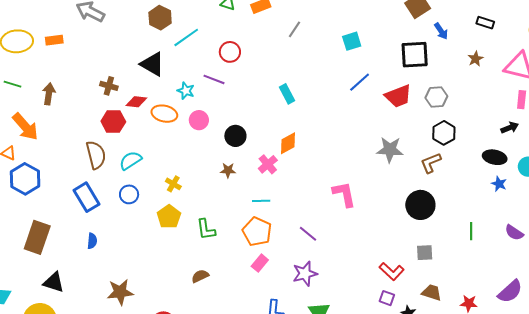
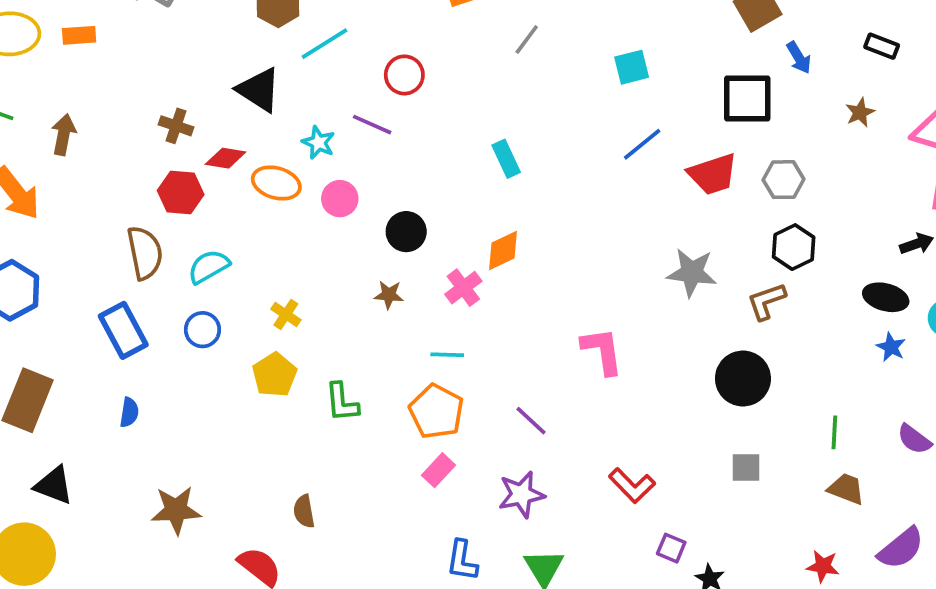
red L-shape: (392, 271) -> (632, 485), moved
brown semicircle: (200, 276) -> (304, 511), moved, turned -78
brown trapezoid: (432, 293) -> (846, 489), moved

